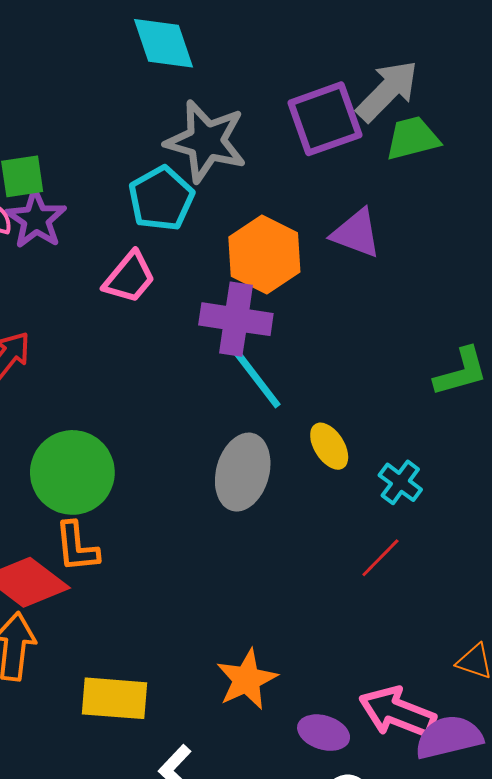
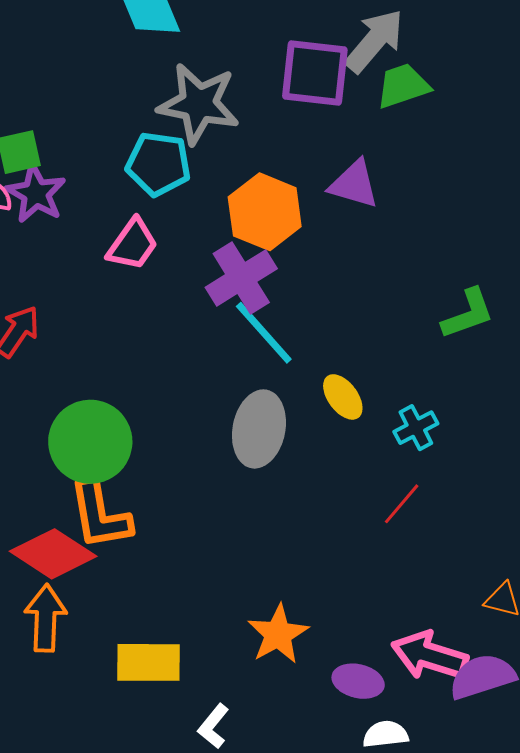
purple square: (325, 119) -> (315, 73), turned 30
cyan pentagon: (161, 199) -> (158, 164), turned -30
purple cross: (236, 319) -> (241, 278), turned -36
cyan cross: (400, 482) -> (416, 428), turned 30
orange L-shape: (77, 547) -> (100, 515), size x1.4

